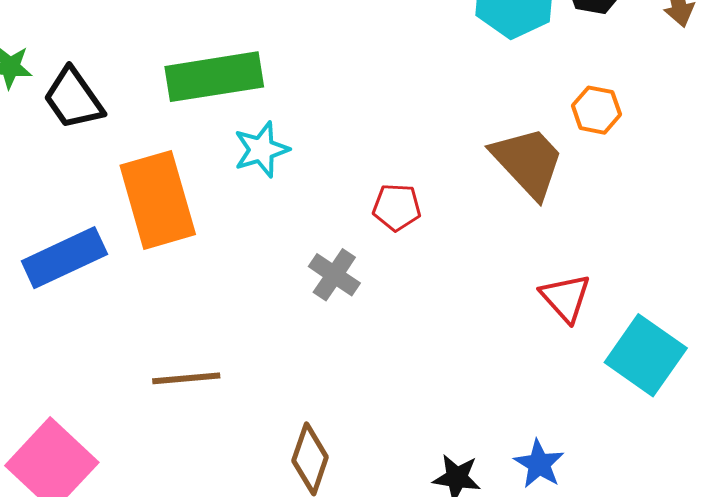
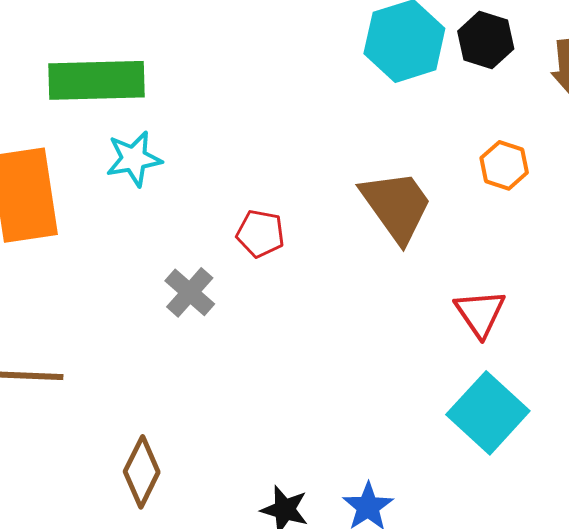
orange hexagon: (596, 110) -> (504, 165), moved
red triangle: (565, 298) -> (480, 313), moved

